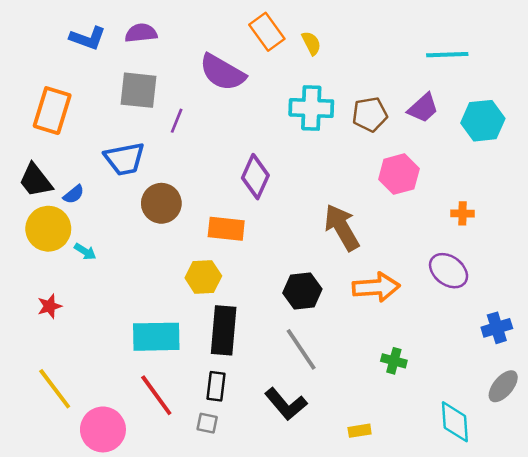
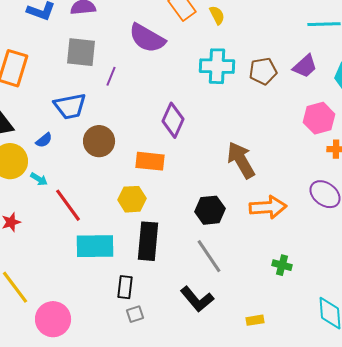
pink hexagon: (399, 174) -> (319, 118), moved
blue semicircle: (74, 194) -> (44, 140), moved
black rectangle: (216, 386) -> (125, 287), moved
red line: (156, 395) -> (68, 205), moved
gray square: (207, 423) -> (135, 314), turned -30

